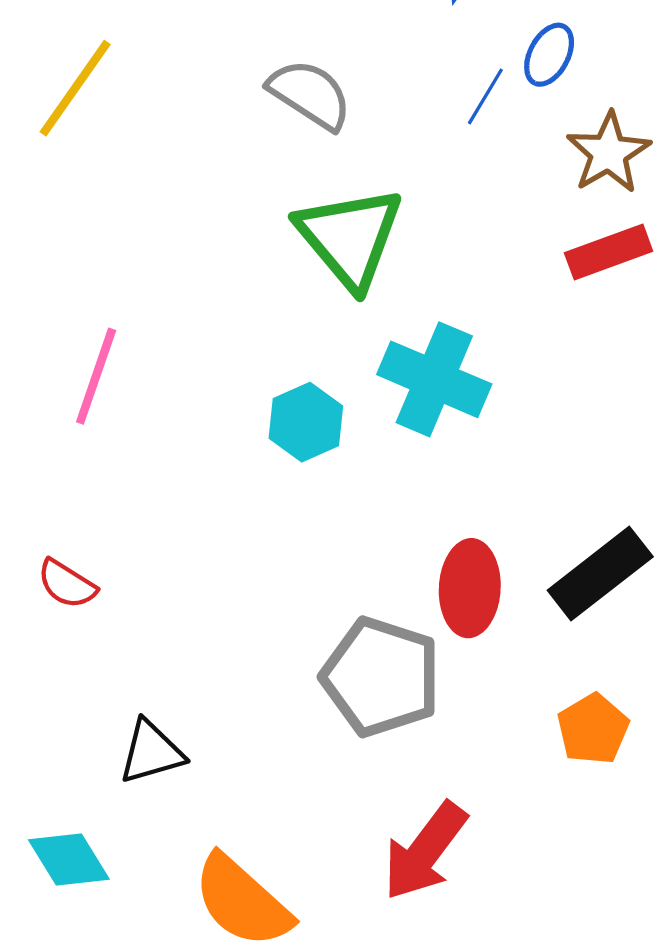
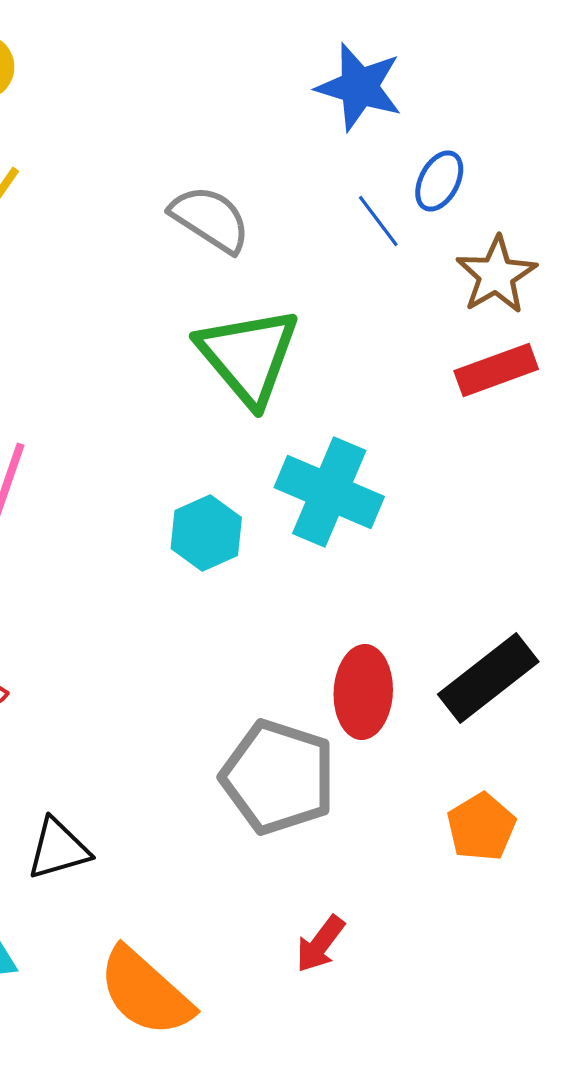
blue line: (485, 96) -> (378, 221), turned -68
red arrow: (425, 851) -> (320, 944), size x0.6

